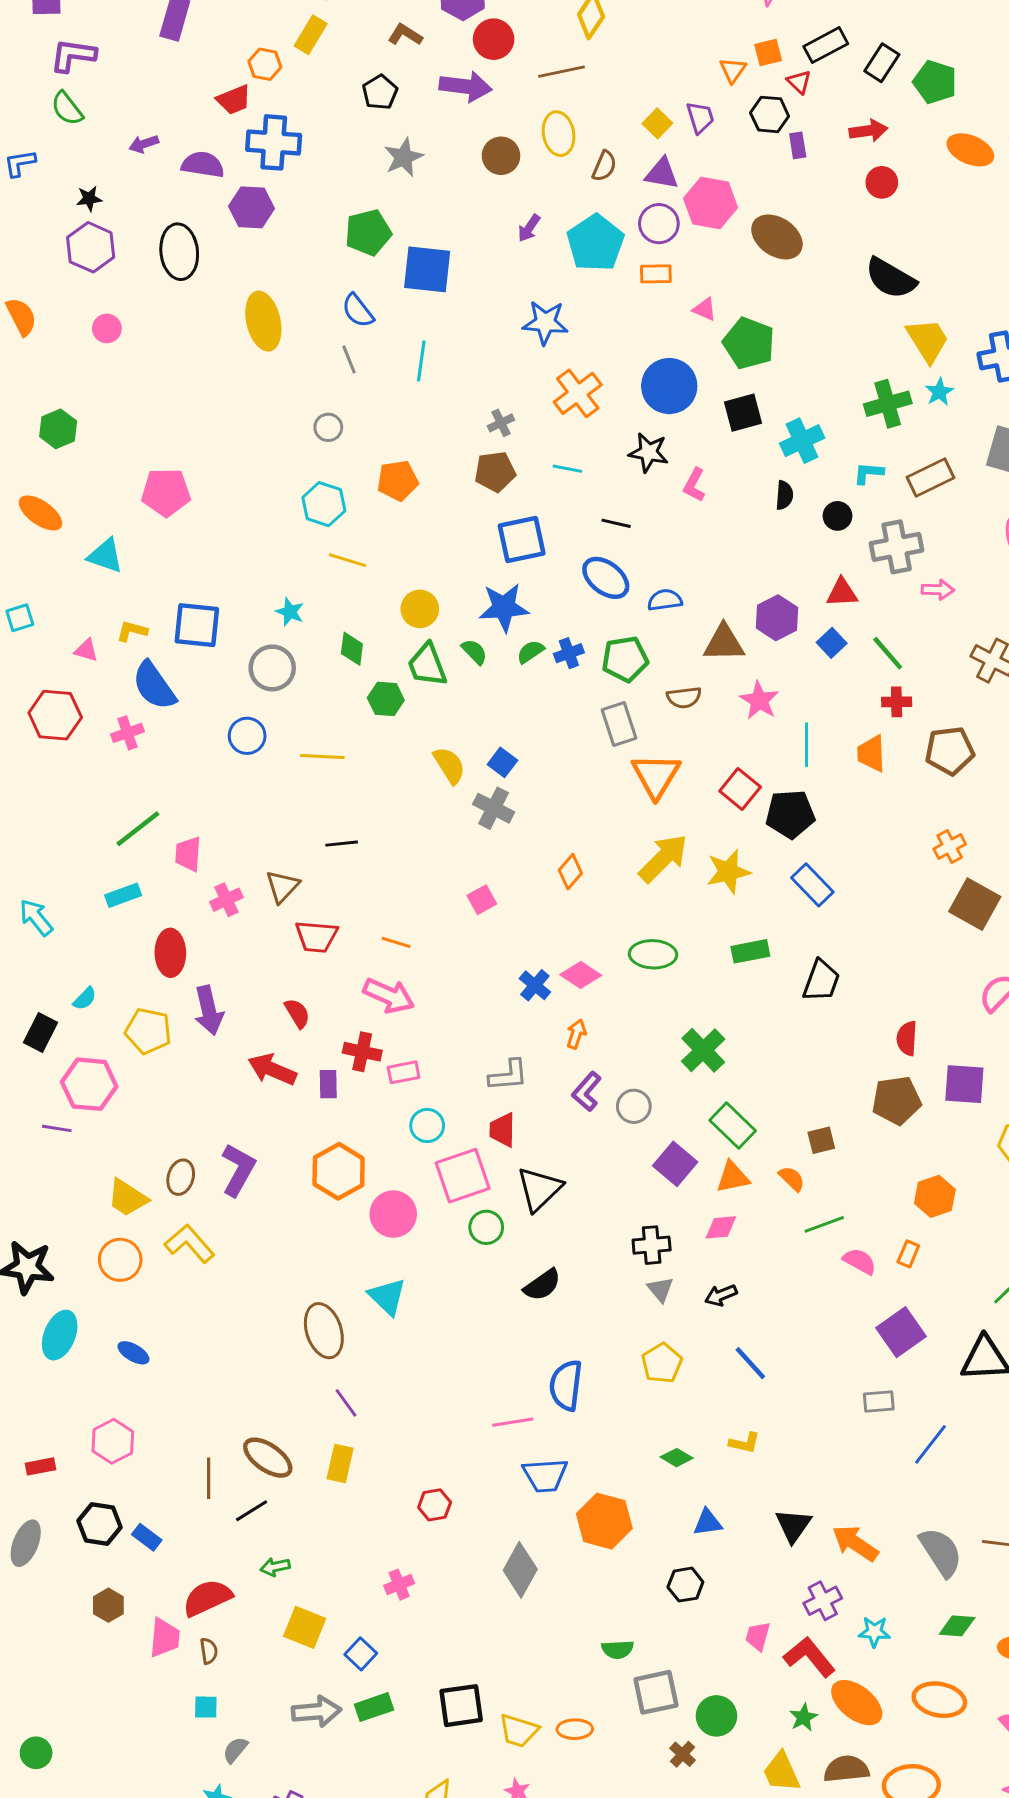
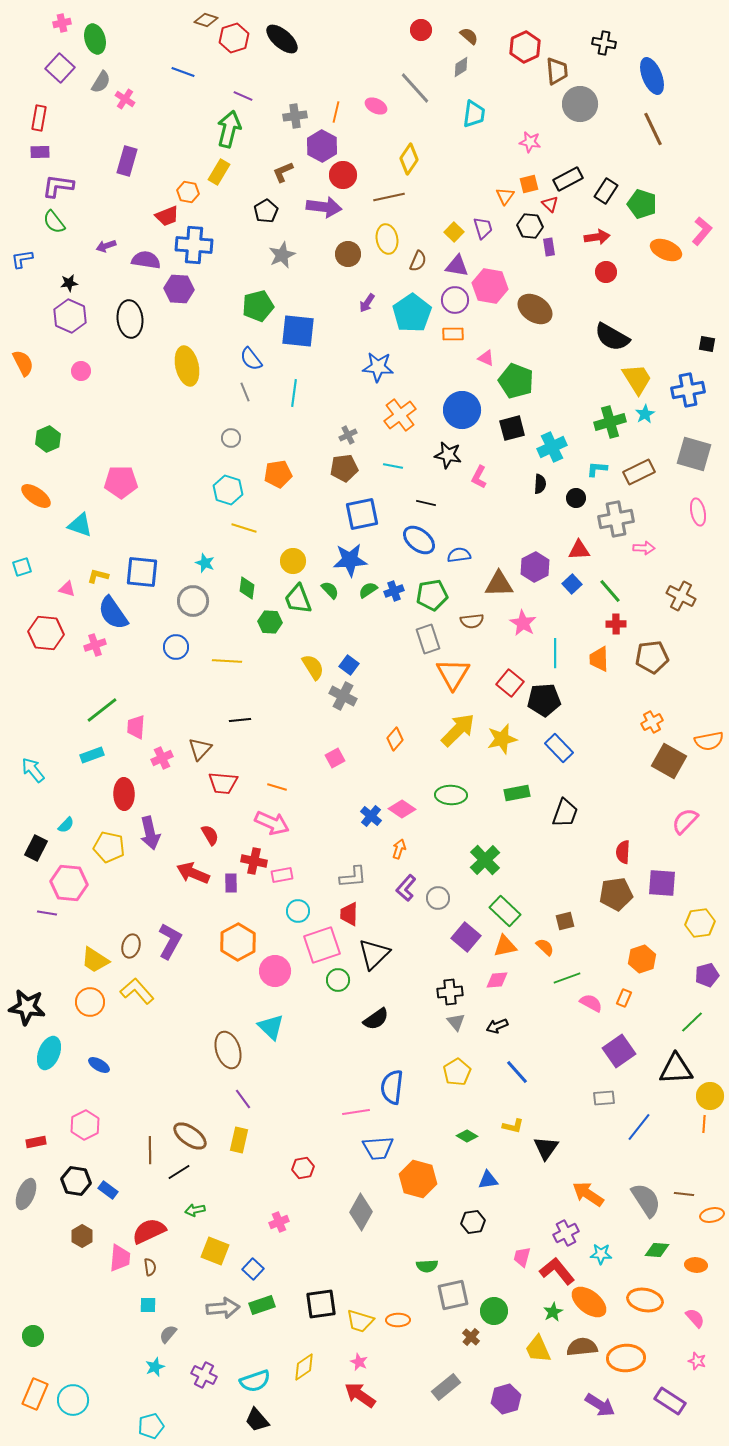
brown L-shape: (405, 35) -> (283, 172), turned -55
black triangle: (793, 1525) -> (546, 1148), moved

